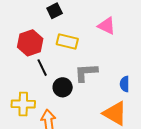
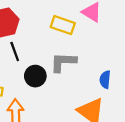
yellow rectangle: (67, 41) -> (63, 25), moved

